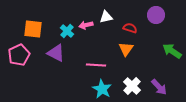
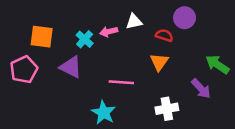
purple circle: (156, 15) -> (185, 18), moved
white cross: (132, 86) -> (167, 109), turned 36
purple arrow: (159, 87) -> (201, 89), moved
cyan star: (102, 89) -> (104, 113), moved

